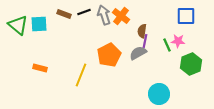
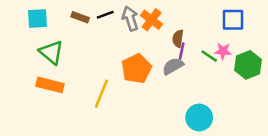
cyan square: (39, 24) -> (38, 19), moved
green triangle: (18, 25) -> (51, 52), moved
green line: (167, 45) -> (209, 56), turned -32
green hexagon: (191, 64) -> (248, 65), moved
orange rectangle: (40, 68) -> (50, 85), size x1.5

